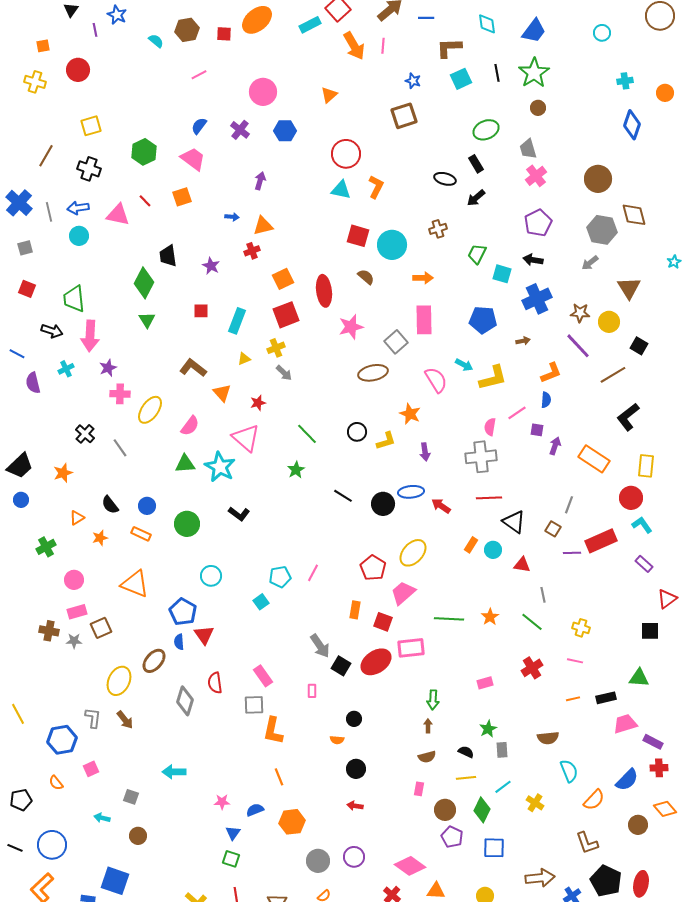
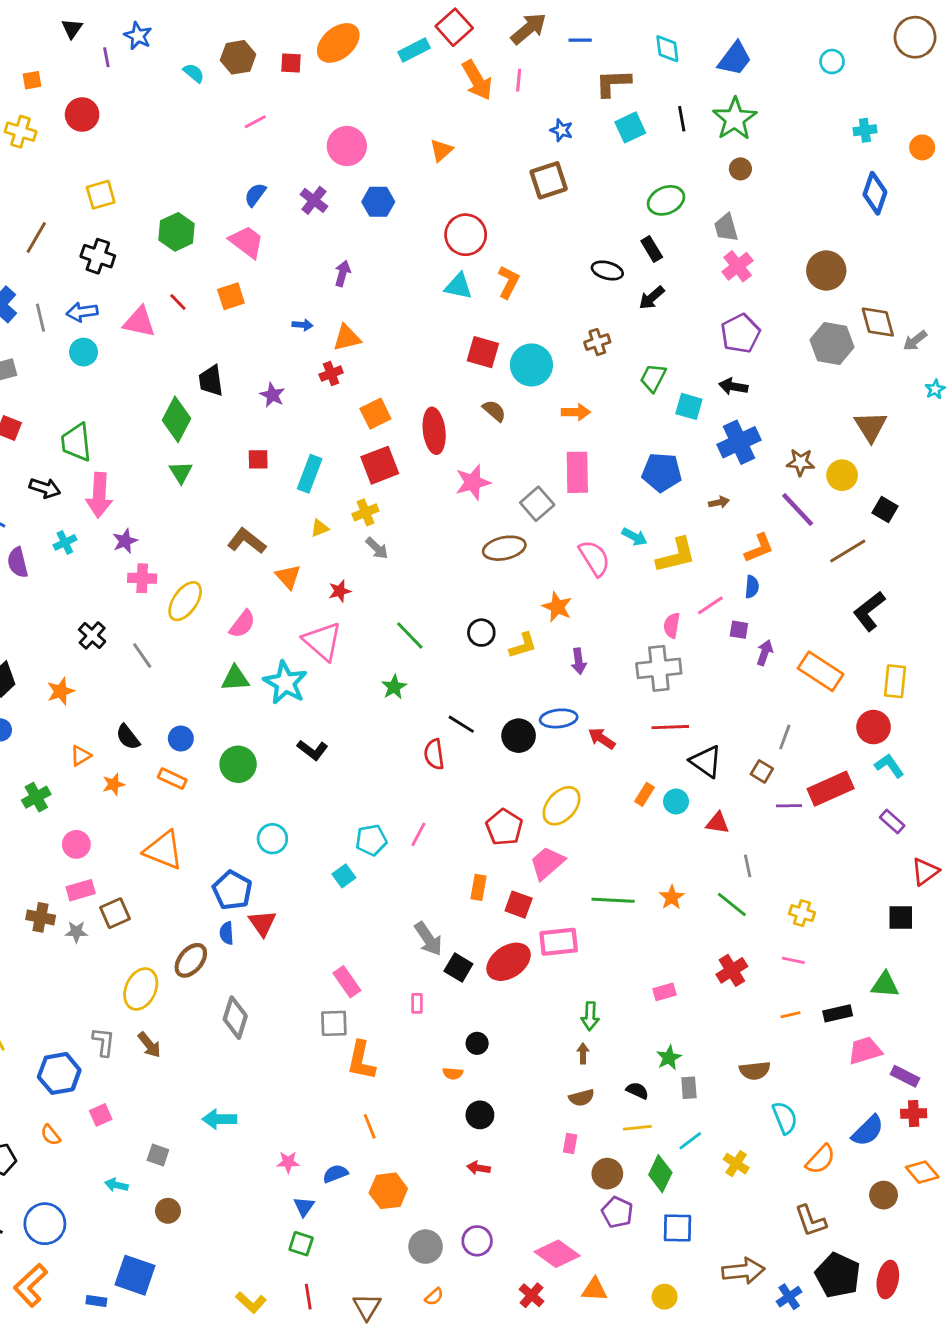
gray arrow: (590, 263) -> (915, 341), moved
red semicircle: (215, 683) -> (434, 754), moved

